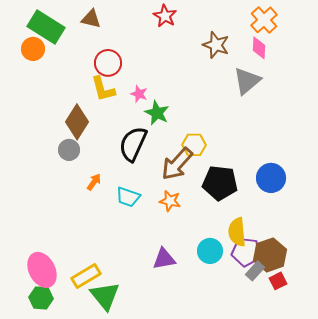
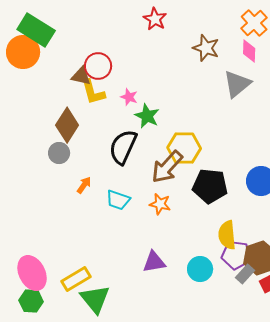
brown triangle: (91, 19) -> (81, 76), moved
orange circle: (33, 49) -> (23, 52), size x1.4
yellow hexagon: (194, 145) -> (184, 148), size x1.4
cyan circle: (210, 251) -> (200, 269), moved

